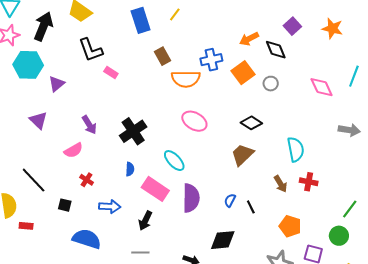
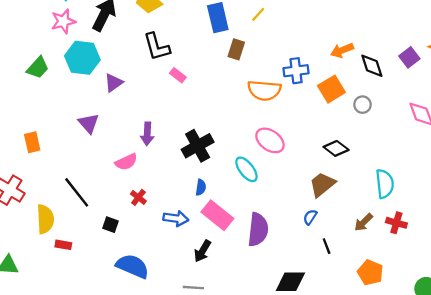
purple square: (292, 26) -> (409, 57), moved
brown rectangle: (162, 56) -> (236, 49), moved, turned 42
purple arrow: (89, 125) -> (147, 134), turned 30
cyan ellipse: (174, 161) -> (246, 169), moved
blue semicircle: (130, 169) -> (201, 187), moved
brown arrow: (281, 184) -> (364, 222), turned 72
blue semicircle: (230, 200) -> (310, 217), moved
blue arrow: (110, 207) -> (176, 218), moved

